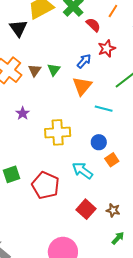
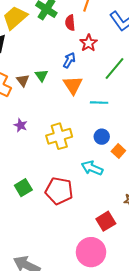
red semicircle: (93, 25) -> (70, 23), turned -126
red square: (86, 209) -> (106, 221), moved, turned 30

